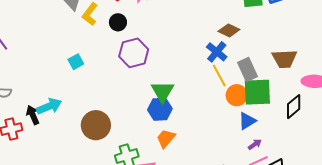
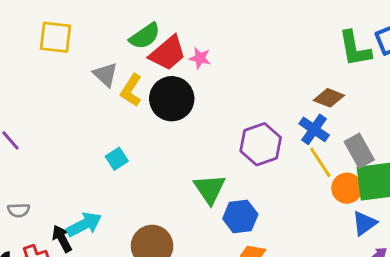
black circle: (118, 22) -> (172, 99), size x1.8
purple hexagon: (134, 53) -> (261, 144), moved
green triangle: (162, 91) -> (210, 189), moved

